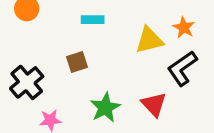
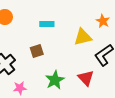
orange star: (184, 27) -> (103, 21), moved

